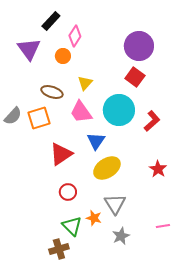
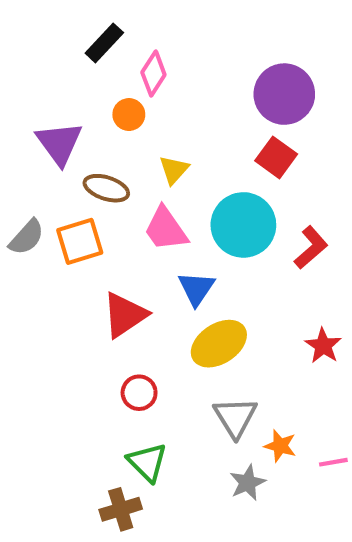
purple triangle: (29, 49) -> (59, 143), moved
orange star: (94, 218) -> (280, 446), moved

